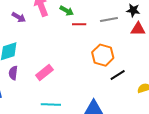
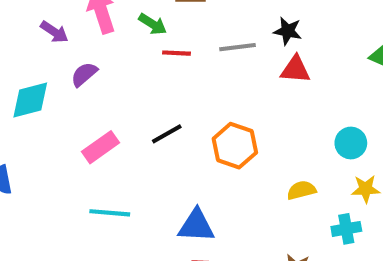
orange hexagon: (103, 55) -> (235, 146), moved
purple semicircle: (13, 73) -> (84, 74), moved, turned 40
black line: (118, 75) -> (167, 134), moved

